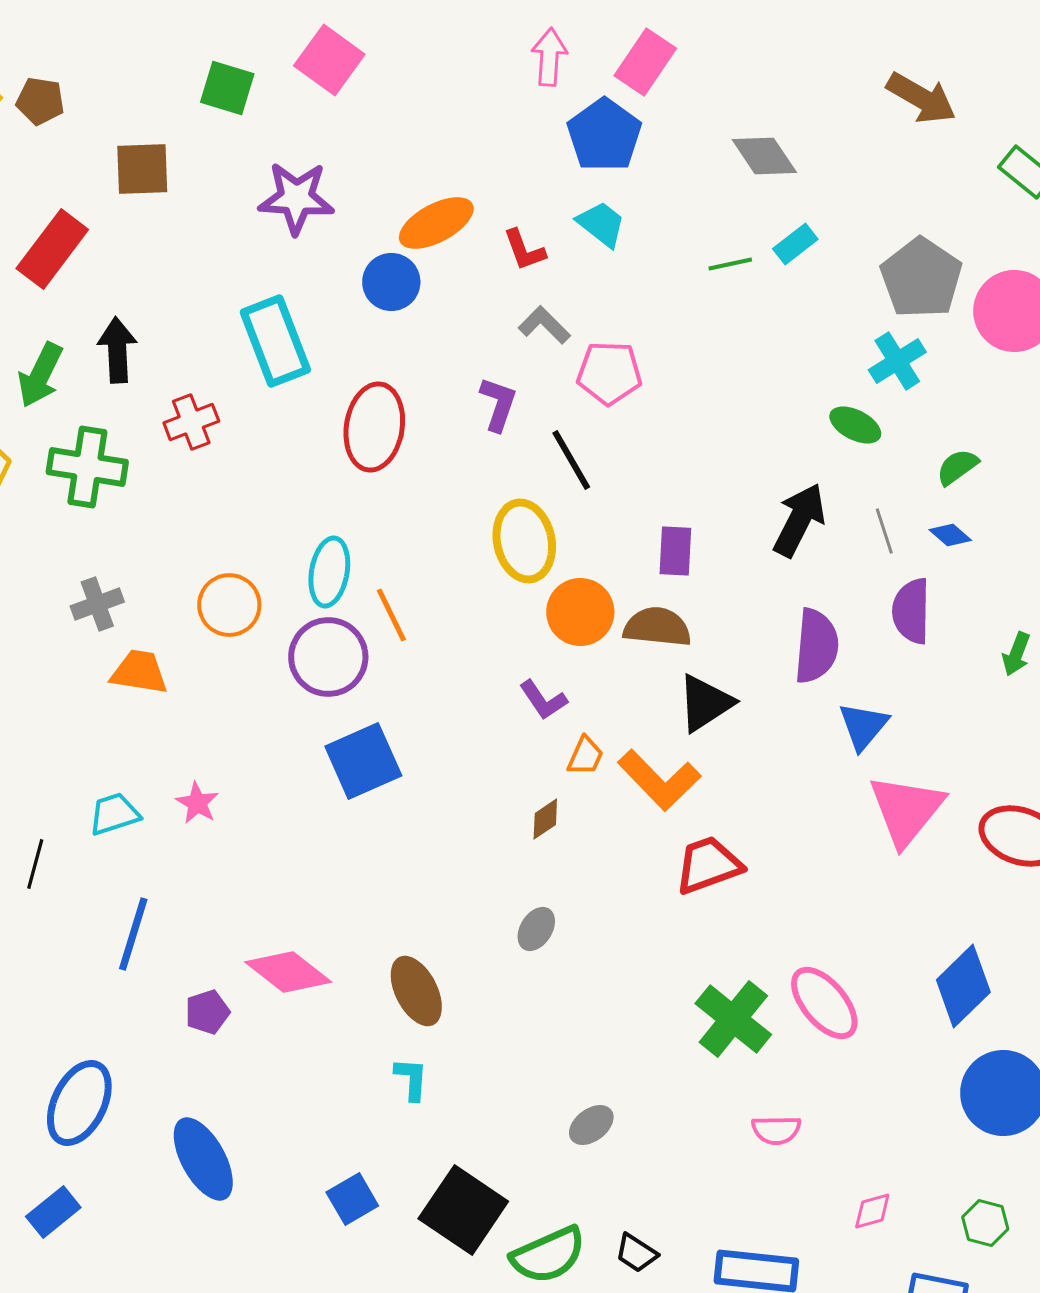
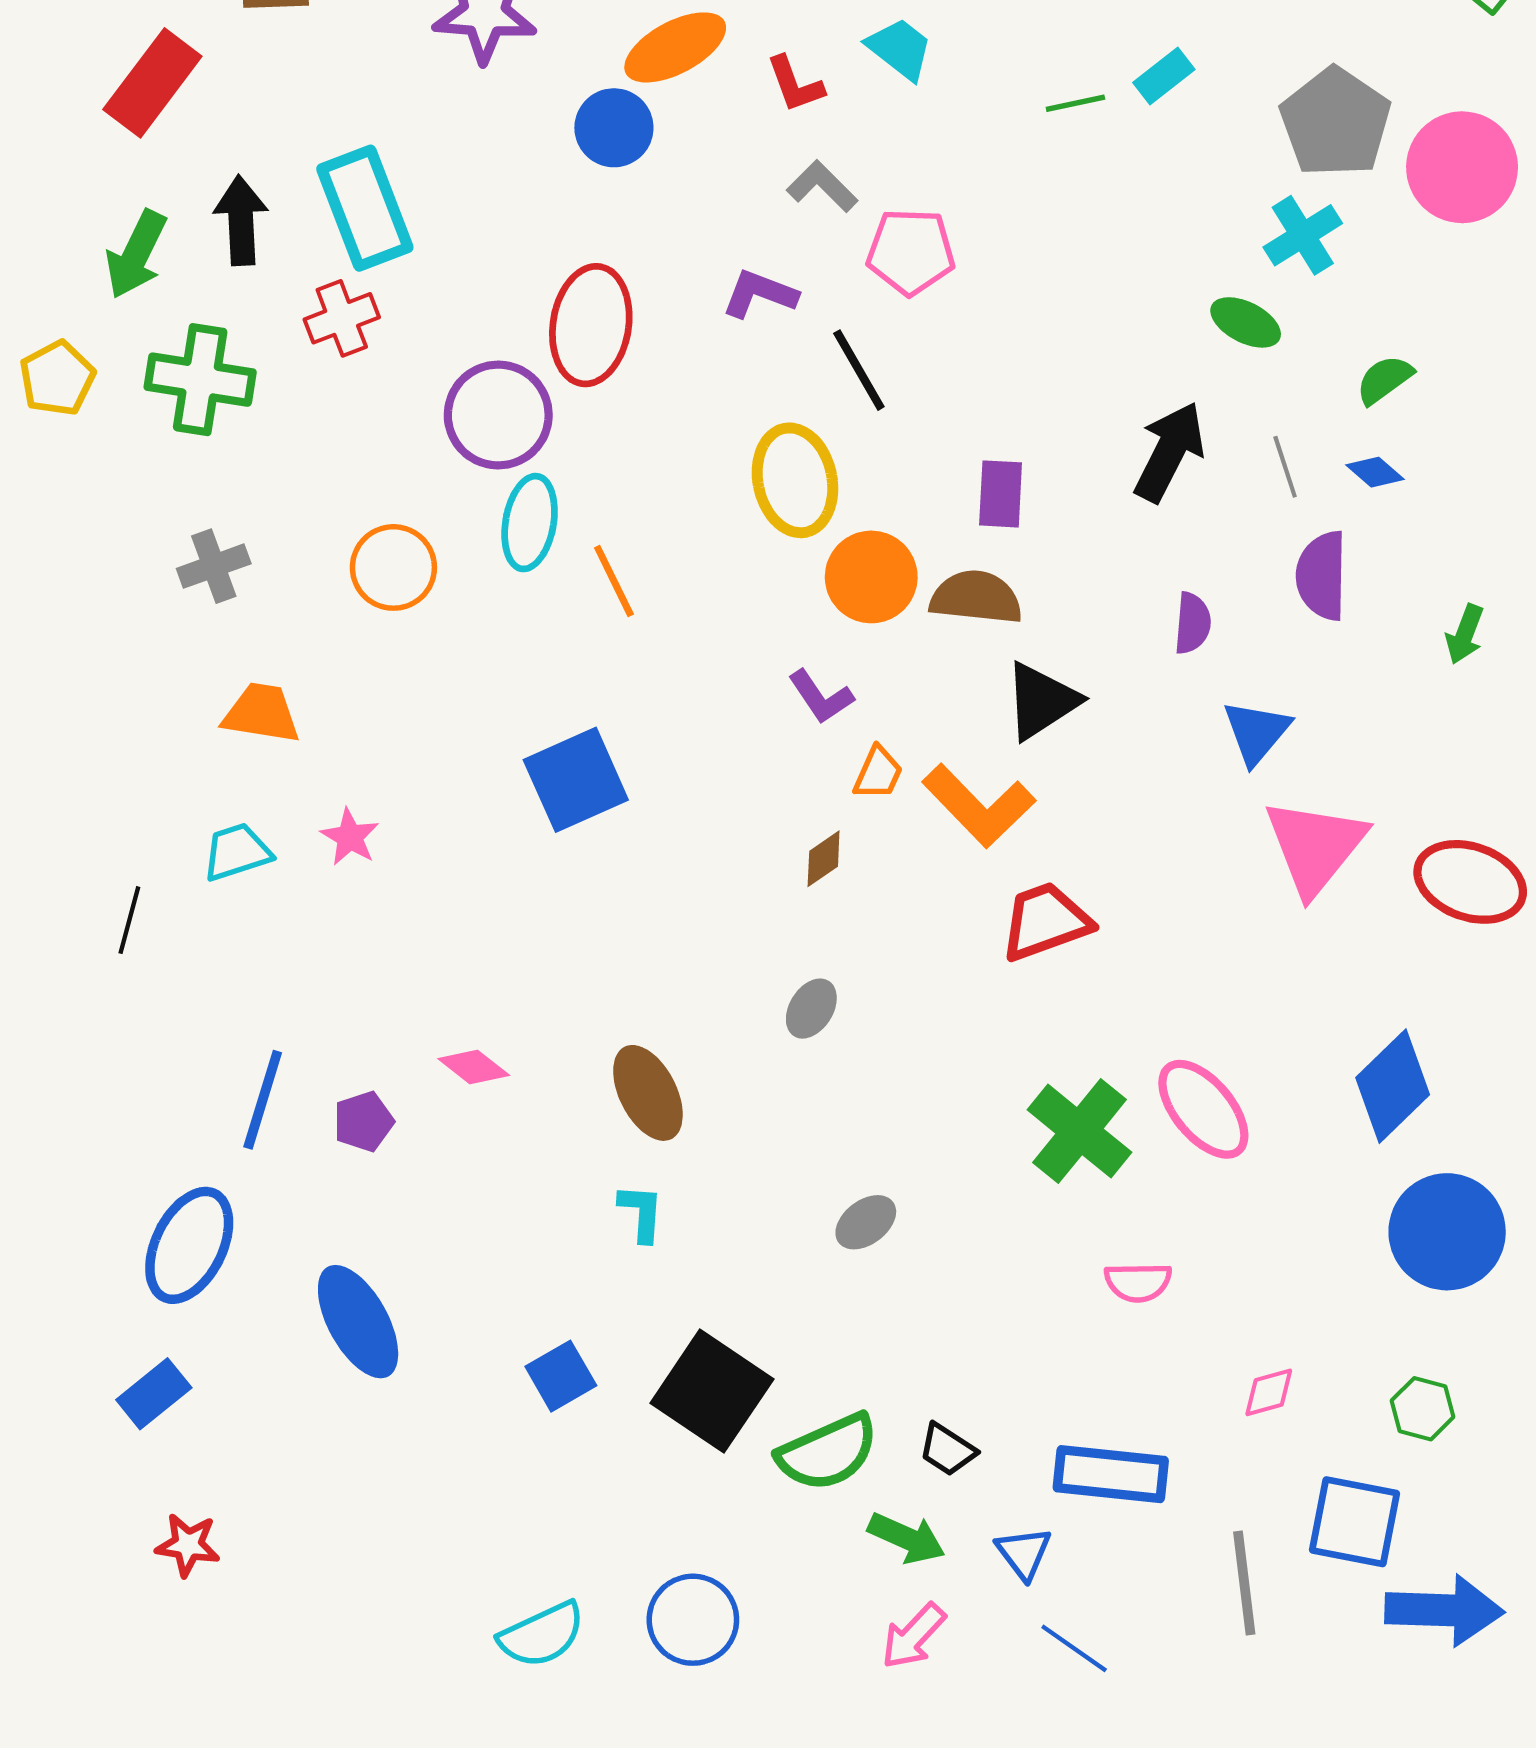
cyan rectangle: (275, 341) -> (365, 208), moved
purple L-shape: (498, 404) -> (760, 294), turned -88
purple semicircle: (816, 646) -> (1192, 623), size x0.6
purple circle: (328, 657) -> (498, 415), moved
orange trapezoid: (139, 672) -> (261, 713), moved
blue line: (133, 934) -> (263, 1100), moved
pink diamond: (288, 972) -> (474, 1067), size x0.6
gray ellipse: (591, 1125) -> (866, 1222), moved

